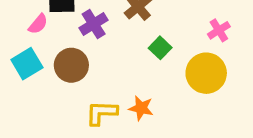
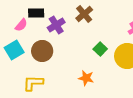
green square: (160, 48) -> (100, 49), moved
yellow L-shape: (101, 113) -> (33, 83), moved

